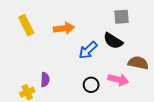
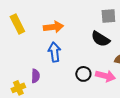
blue arrow: (88, 50) -> (54, 52), moved, turned 126
black circle: (91, 85) -> (83, 74), moved

